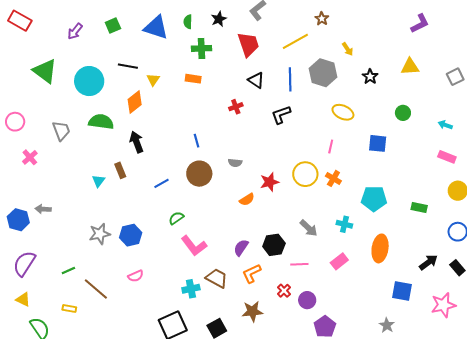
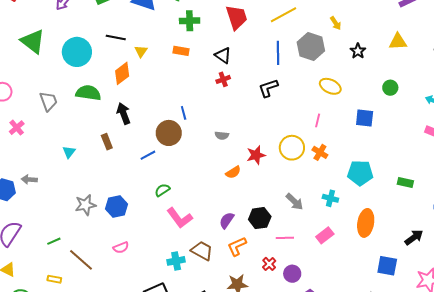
black triangle: (256, 80) -> (223, 55), moved
brown circle: (199, 174) -> (169, 133), moved
cyan triangle: (98, 181) -> (69, 152), moved

